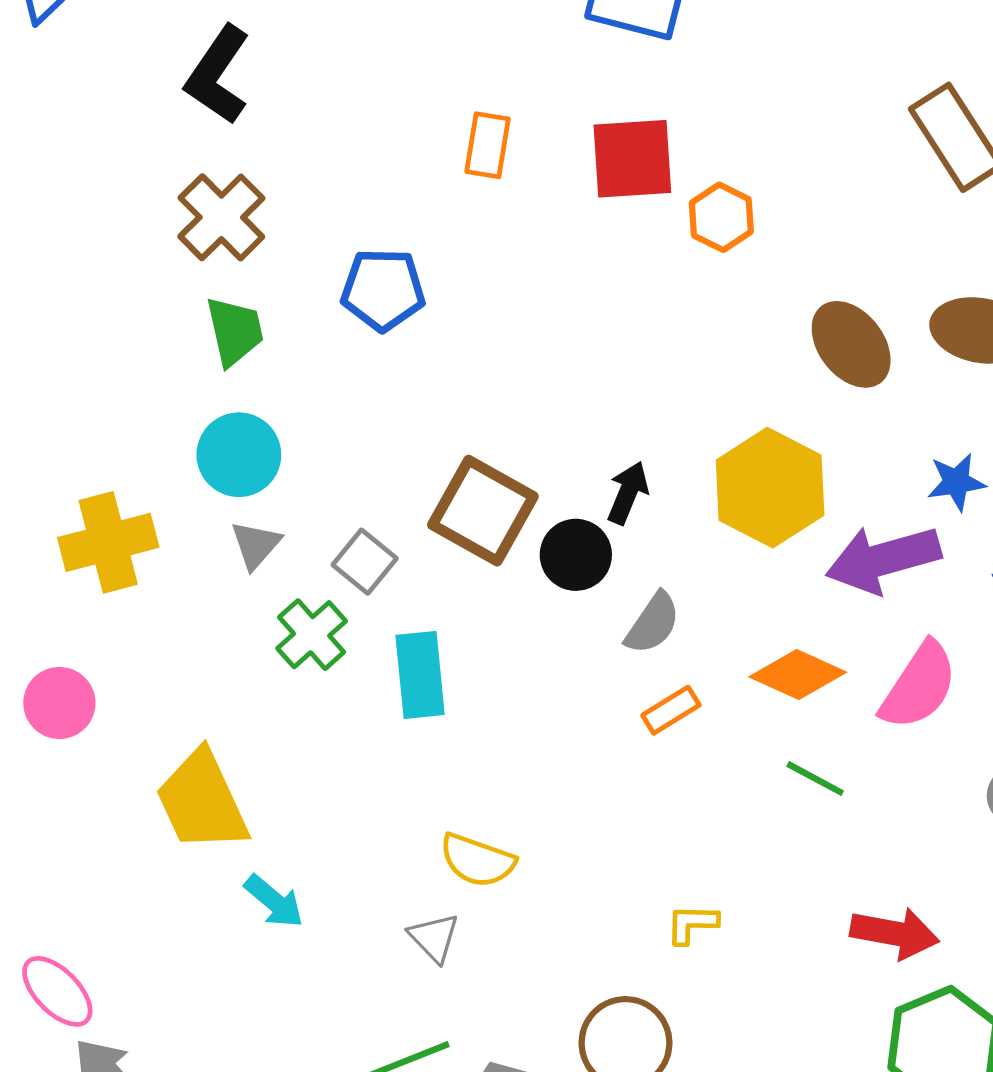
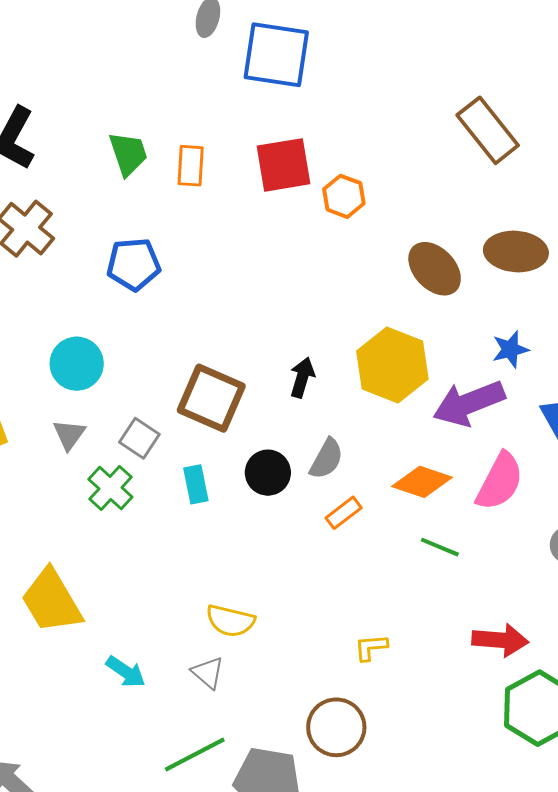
green trapezoid: (235, 331) -> (128, 154), moved
cyan circle: (239, 455) -> (77, 364), moved
black circle: (576, 555) -> (268, 473), moved
cyan rectangle: (420, 675) -> (196, 484), moved, size x0.7
cyan arrow: (274, 901) -> (126, 672), moved

